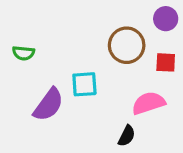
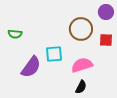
pink semicircle: (148, 103) -> (82, 65), moved

